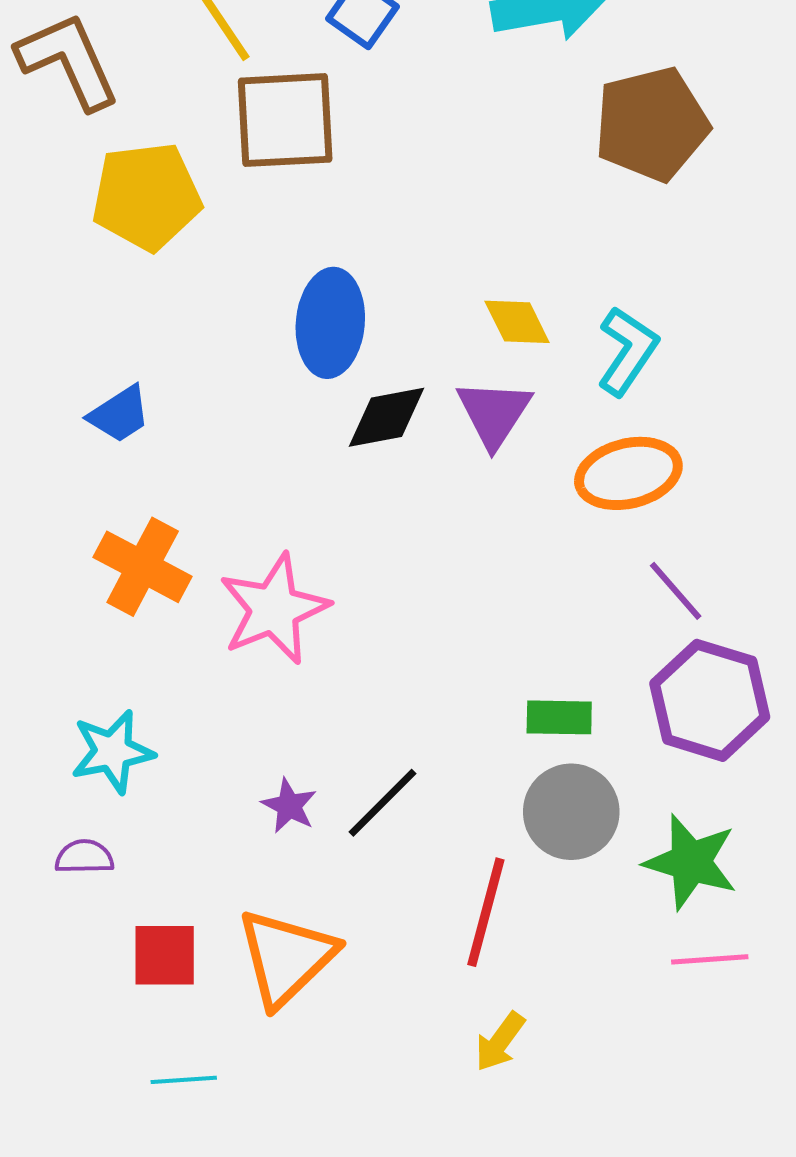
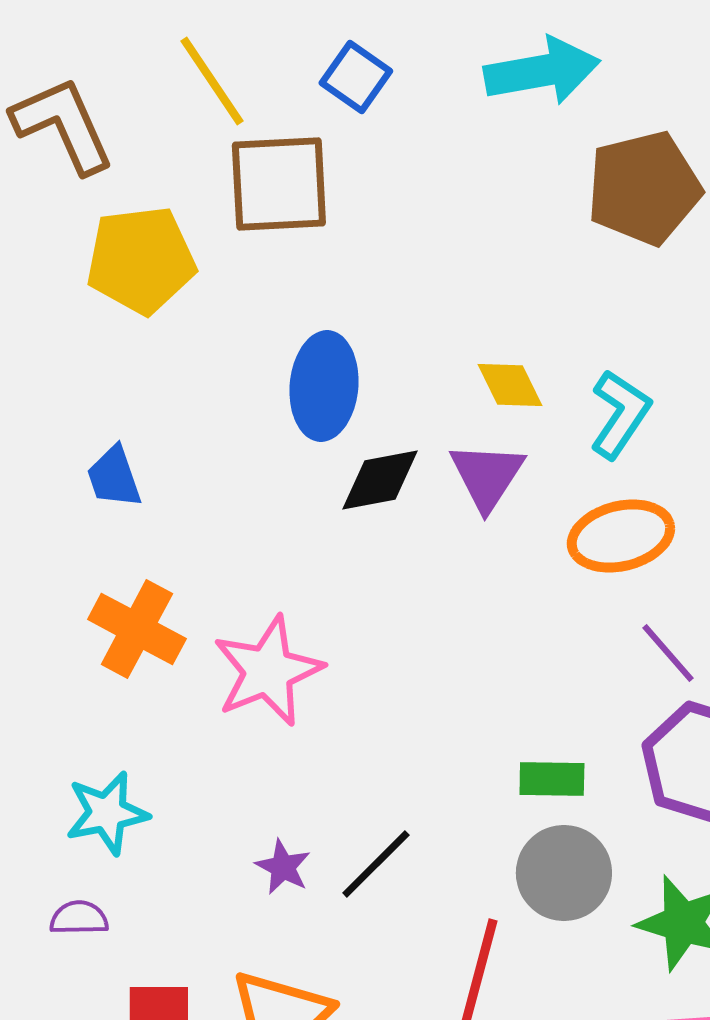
blue trapezoid: (119, 414) -> (114, 477), turned 104

